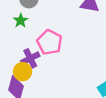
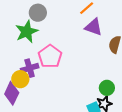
green star: (21, 21) -> (27, 32), size x1.6

